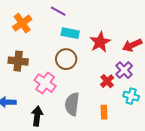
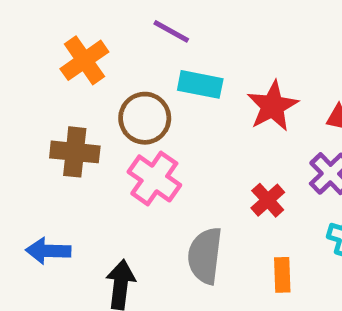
brown circle: (66, 59) -> (145, 118), moved
red cross: (107, 81) -> (268, 200), moved
pink cross: (45, 83) -> (154, 178), moved

